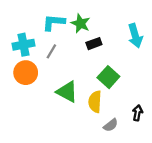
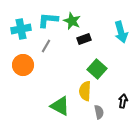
cyan cross: (23, 45) -> (21, 29), moved
green triangle: (67, 92) -> (60, 106), moved
gray semicircle: (111, 125) -> (99, 112), turned -64

